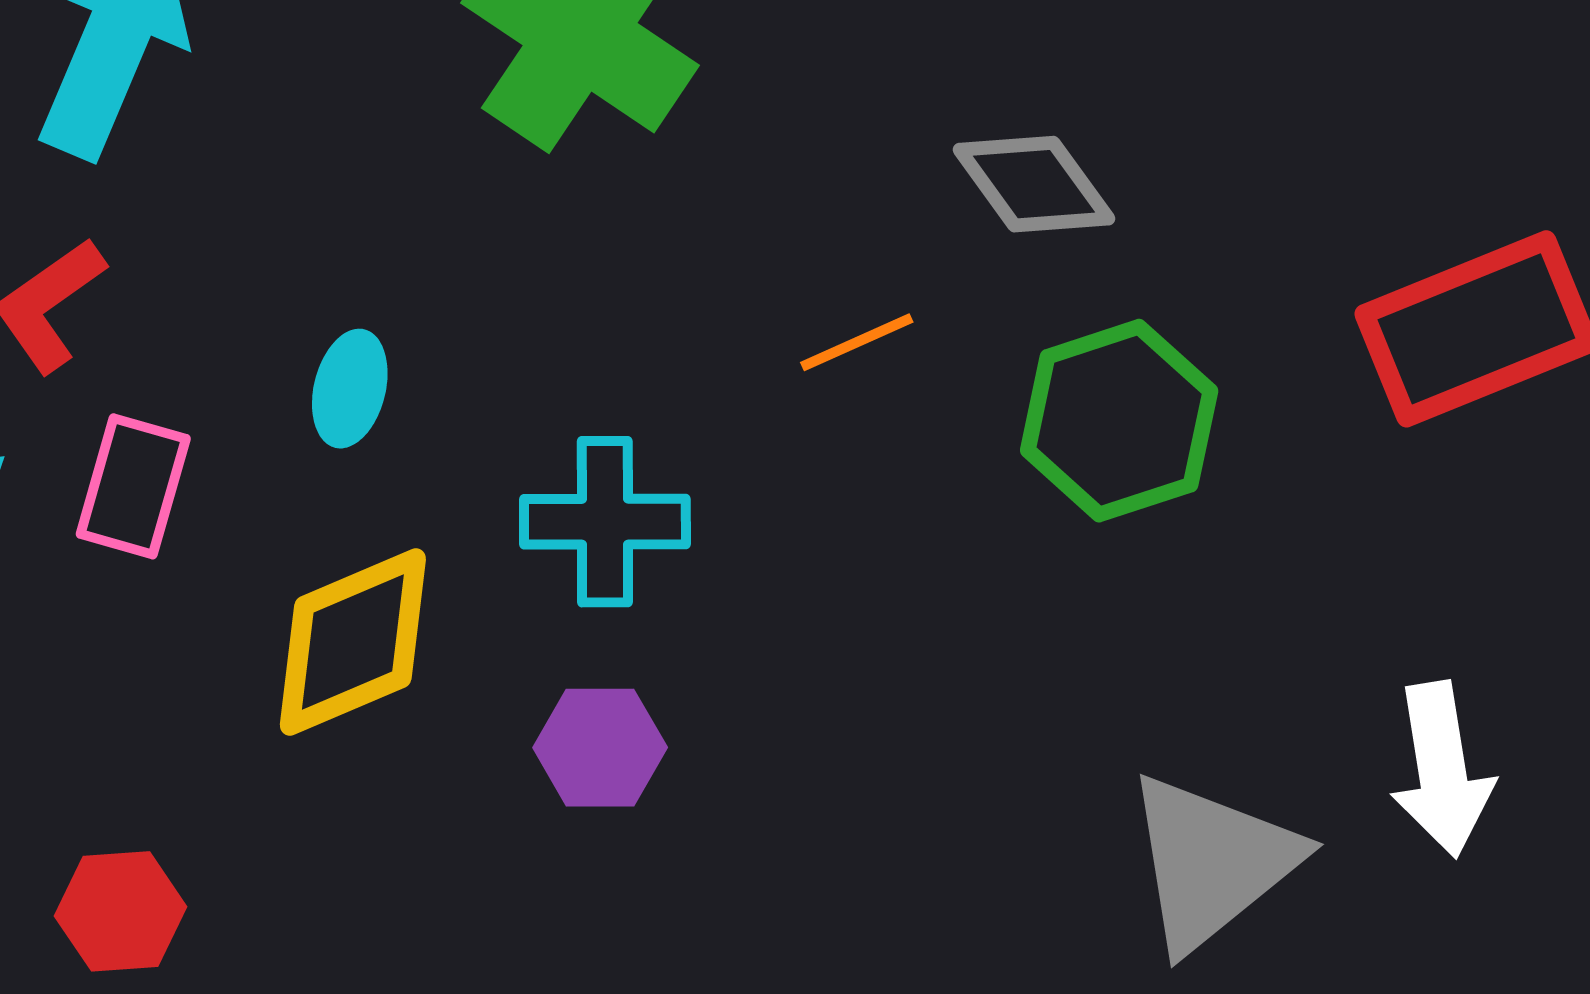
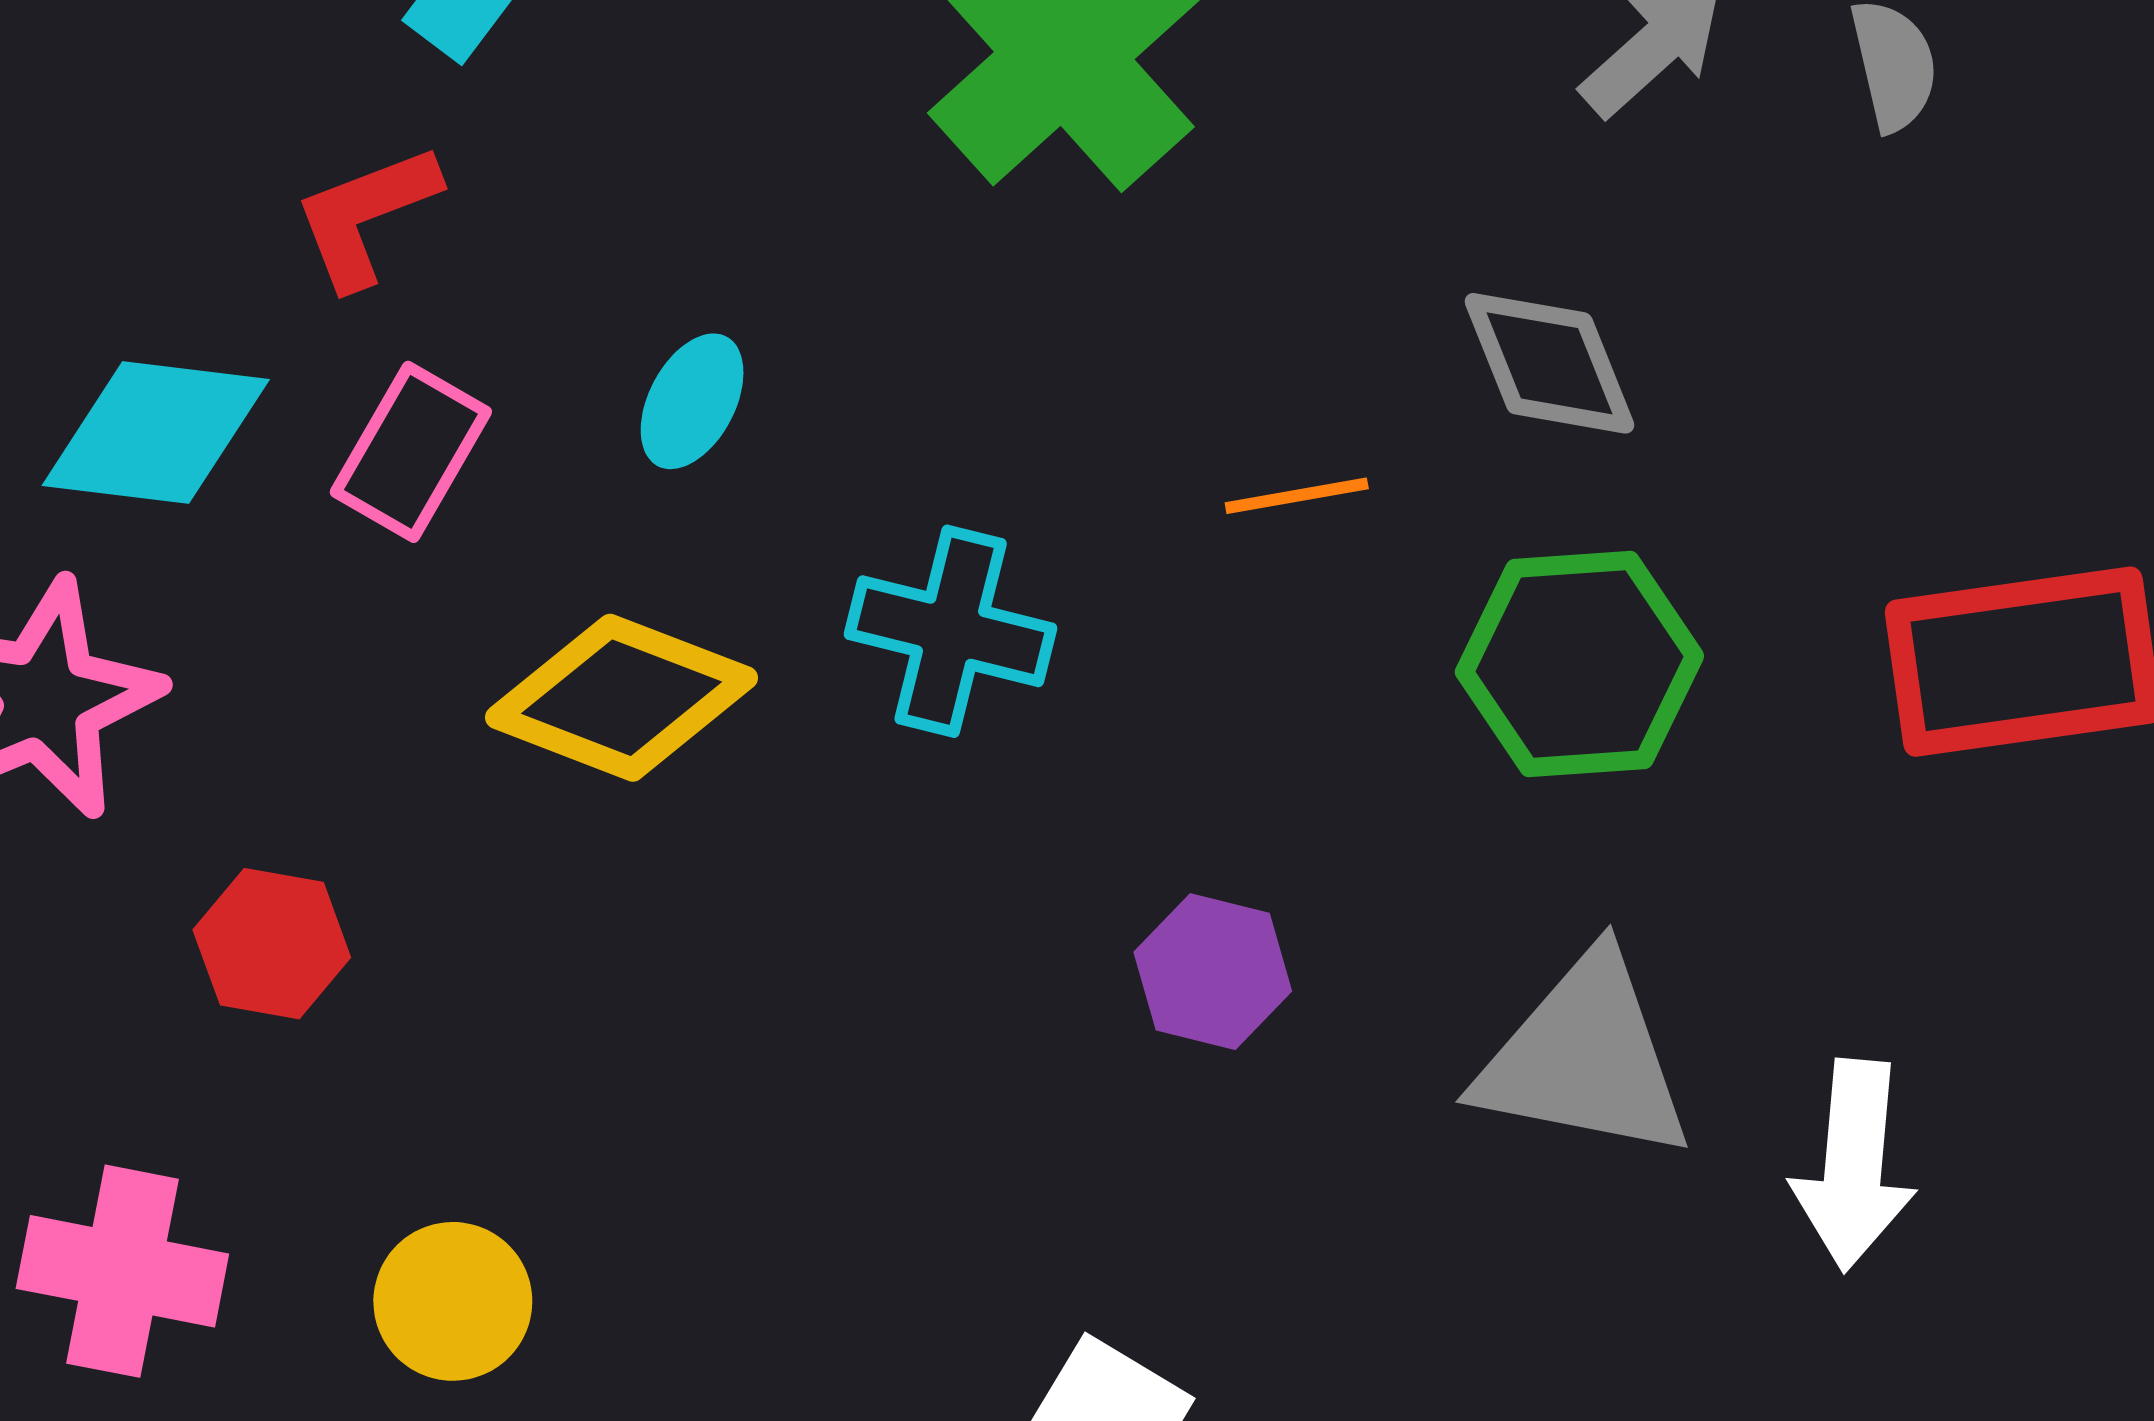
yellow diamond: (353, 642) -> (622, 698), turned 30
purple hexagon: (600, 748) -> (1213, 972), moved
gray triangle: (1212, 862) -> (1584, 1058), moved, turned 36

